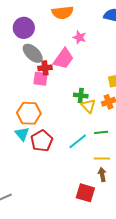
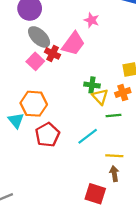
red cross: (45, 68) -> (53, 53), turned 32
pink square: (41, 79) -> (35, 61), moved, turned 35
green line: (101, 132) -> (114, 115), moved
cyan triangle: (22, 134) -> (16, 120), moved

